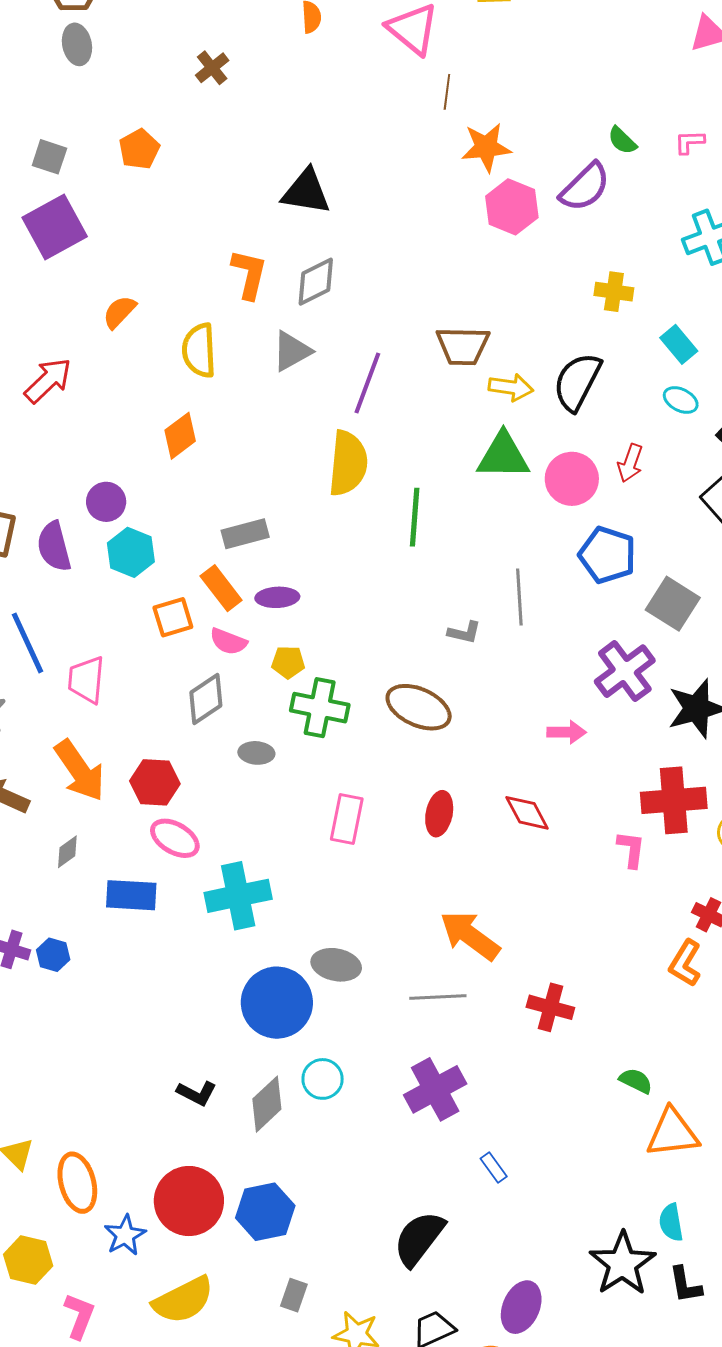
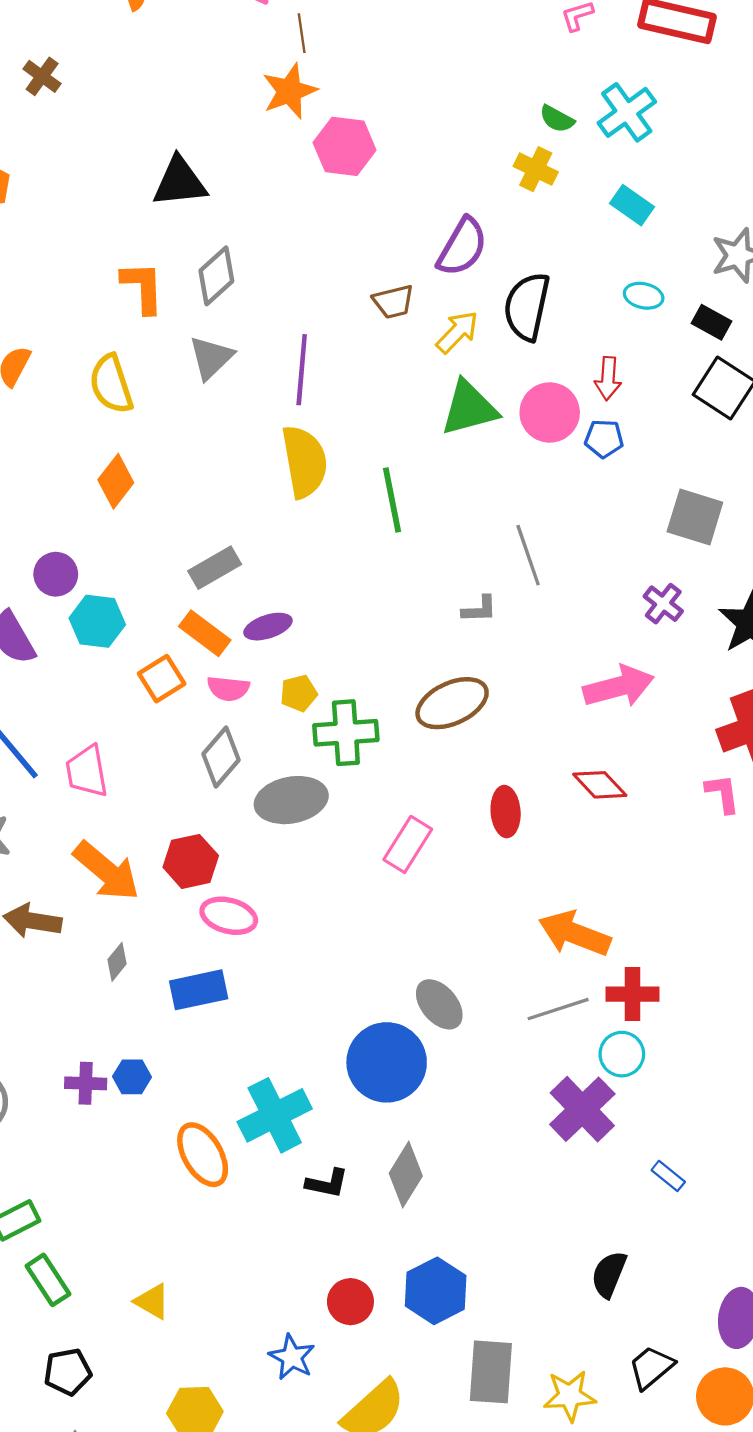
green semicircle: (622, 140) -> (557, 119), moved
orange star: (486, 147) -> (290, 91), moved
purple semicircle: (585, 187) -> (462, 247), moved
pink hexagon: (512, 207) -> (345, 146), moved
yellow cross: (614, 292) -> (536, 169), moved, turned 33
cyan rectangle: (679, 344) -> (632, 205), moved
brown trapezoid: (463, 346) -> (393, 302), size x0.7
yellow arrow: (511, 387) -> (457, 332), turned -39
blue pentagon: (607, 555) -> (604, 439), moved, size x0.6
purple cross: (625, 671) -> (663, 604), size x0.6
brown ellipse: (419, 707) -> (452, 703), turned -34
pink arrow: (567, 732) -> (619, 686), size x1.6
gray ellipse: (256, 753) -> (291, 800), size x1.8
pink rectangle: (347, 819) -> (408, 844), turned 36
cyan cross: (238, 896) -> (275, 1115), moved
gray ellipse: (336, 965) -> (439, 1004), turned 54
red cross: (550, 1007) -> (633, 994), moved
cyan circle: (323, 1079) -> (622, 1054), moved
orange ellipse: (77, 1183) -> (203, 1155), moved
red circle: (189, 1201) -> (350, 1302), size x0.6
black semicircle: (419, 1239) -> (609, 1274), size x0.7
gray rectangle: (294, 1295) -> (491, 1372), size x1.8

